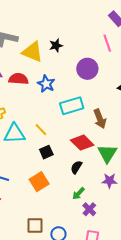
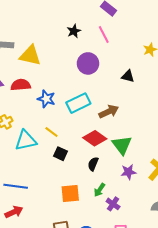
black star: (56, 45) -> (74, 31), moved
blue star: (46, 84) -> (46, 99), moved
brown arrow: (100, 119) -> (109, 112), turned -84
black square: (46, 152) -> (61, 154), turned -32
orange square: (39, 182) -> (70, 194), moved, turned 36

